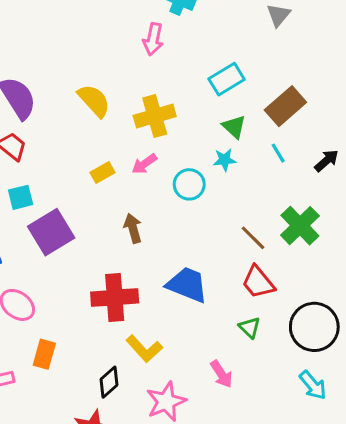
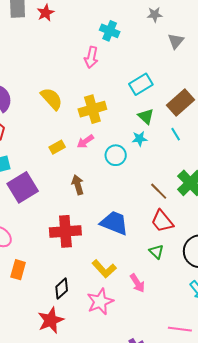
yellow L-shape: (144, 349) -> (104, 269), moved

